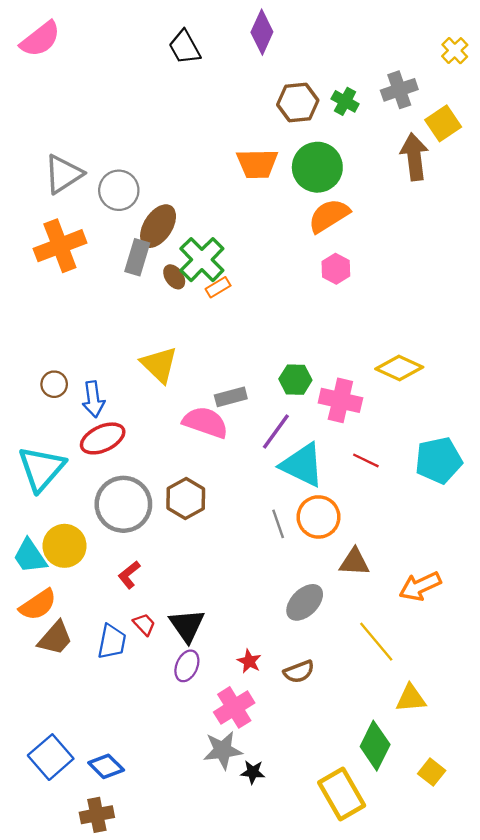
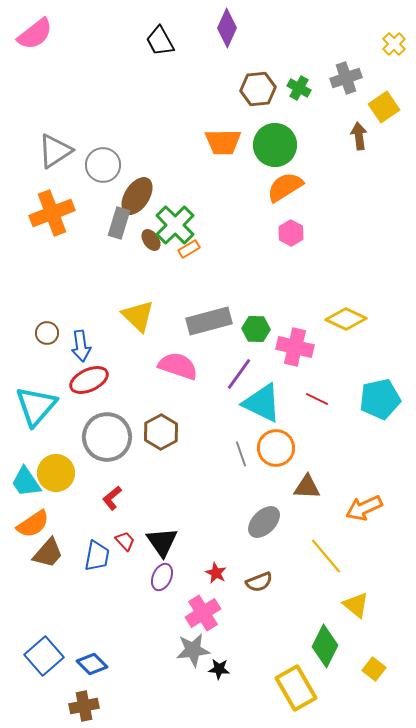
brown arrow: (414, 157) -> (359, 136), size x0.7
gray rectangle: (231, 397) -> (209, 321), moved, size x1.6
yellow triangle: (411, 698) -> (356, 605), turned 44

